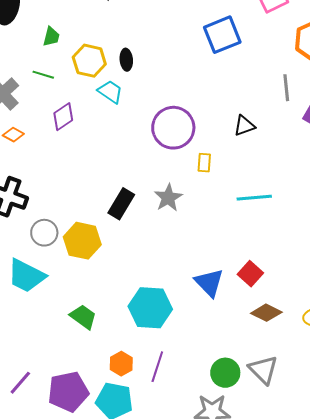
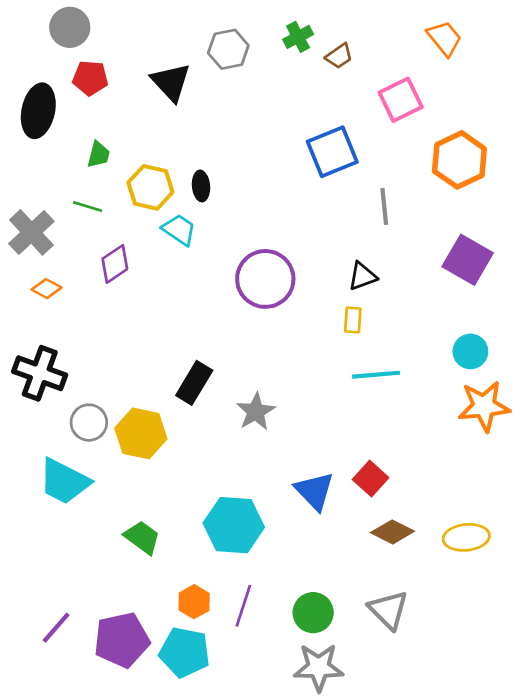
gray line: (286, 88) -> (384, 206), moved
yellow rectangle: (204, 163) -> (353, 320), moved
gray star: (168, 198) -> (256, 412), moved
green circle: (225, 373) -> (313, 613), moved

